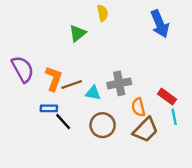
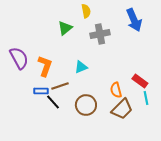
gray cross: (119, 83) -> (100, 34), moved
brown line: (72, 85) -> (60, 86), moved
cyan triangle: (93, 93) -> (81, 67), moved, turned -32

